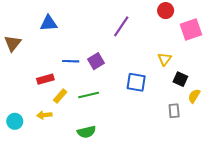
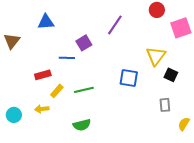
yellow triangle: (165, 59) -> (156, 56), size x1.5
purple square: (96, 61) -> (84, 43), moved
yellow semicircle: (194, 96) -> (184, 124), moved

